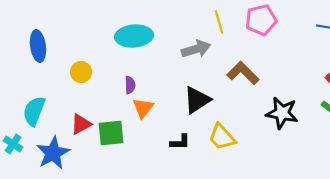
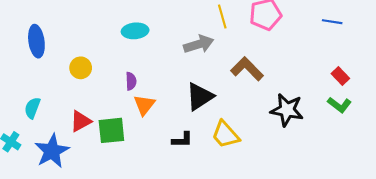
cyan ellipse: (134, 36) -> (135, 31), size x0.7
cyan semicircle: (34, 111) -> (32, 108), size x0.7

